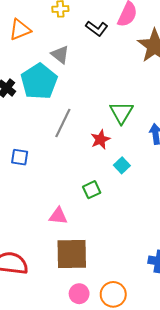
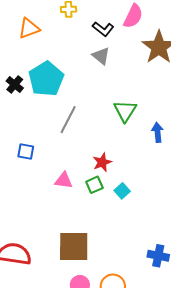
gray triangle: (60, 54) -> (101, 56), moved
red star: (100, 139) -> (102, 162), moved
cyan square: (122, 165) -> (122, 191), moved
pink triangle: (58, 216) -> (64, 180), moved

